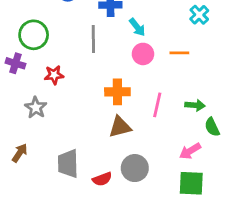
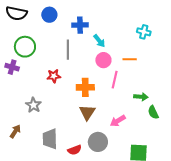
cyan cross: (199, 15) -> (144, 32), turned -32
red star: (54, 75) -> (54, 76), moved
pink line: (157, 105) -> (115, 80), moved
gray star: (36, 108) -> (33, 105), moved
brown triangle: (120, 127) -> (87, 112), turned -42
pink arrow: (190, 151) -> (118, 121), moved

